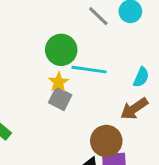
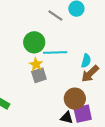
cyan semicircle: (141, 77) -> (86, 61), moved
gray square: (60, 99) -> (39, 75), turned -35

